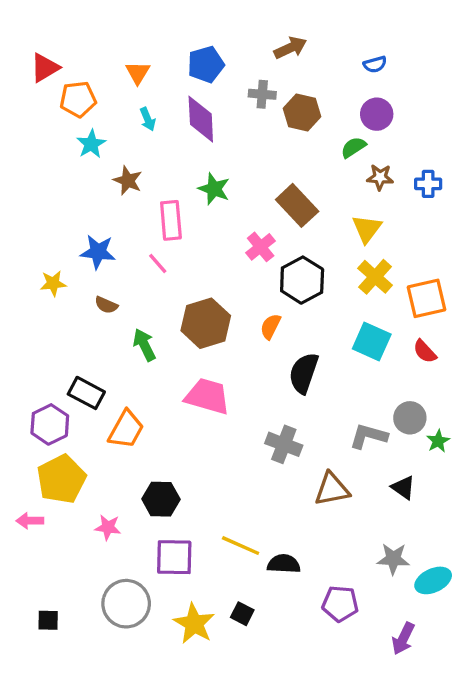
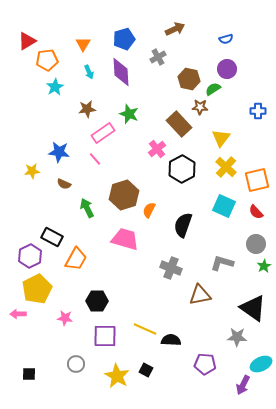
gray cross: (262, 94) -> (158, 57), turned -35
brown hexagon: (302, 112) -> (189, 79), moved
brown star: (380, 177) -> (200, 107), moved
brown star: (128, 181) -> (87, 109), moved, turned -30
pink rectangle: (171, 220) -> (103, 133), turned 60
orange semicircle: (270, 327) -> (149, 210), moved
gray circle: (410, 418) -> (256, 244), moved
black triangle: (403, 488) -> (253, 308), moved, size x1.8
cyan ellipse: (433, 580) -> (261, 364), moved
gray circle: (126, 604) -> (76, 364), size x0.6

